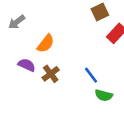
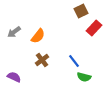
gray arrow: (17, 22) -> (14, 32), moved
purple semicircle: (27, 65) -> (14, 77), moved

